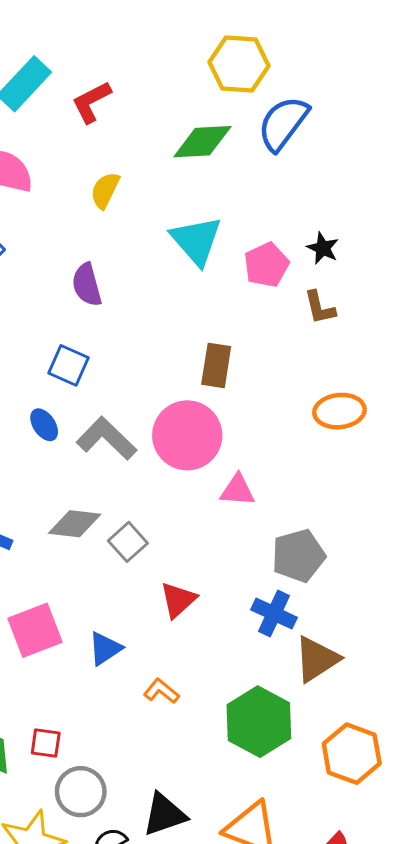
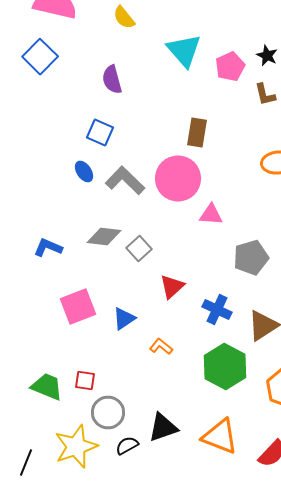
yellow semicircle: (105, 190) -> (124, 18), turned -65
blue cross: (274, 614) -> (217, 310), moved

